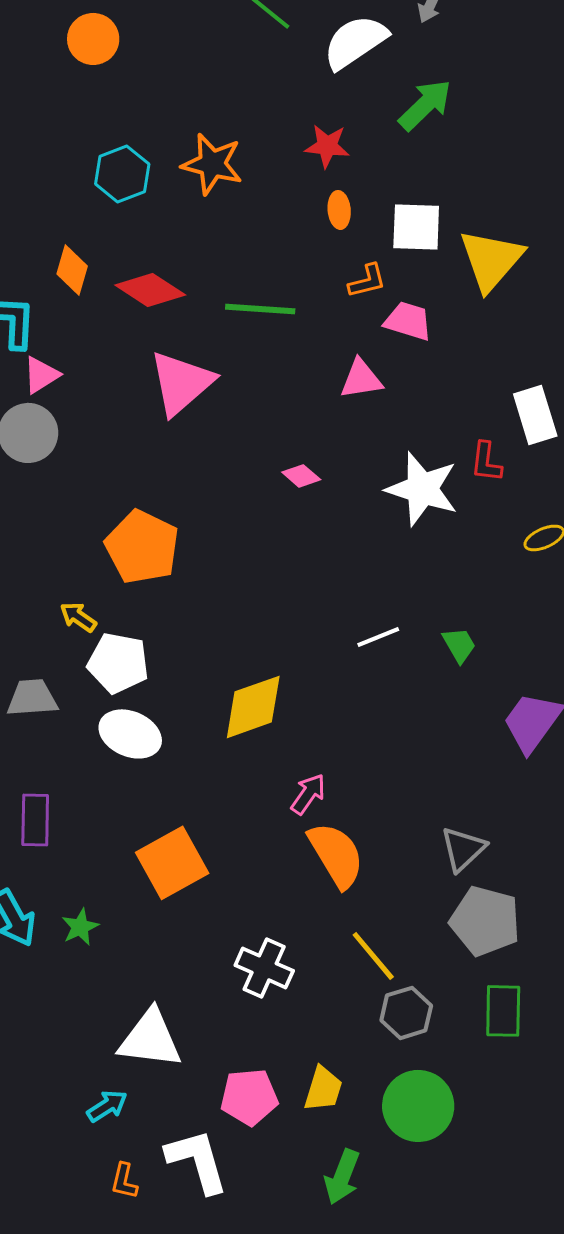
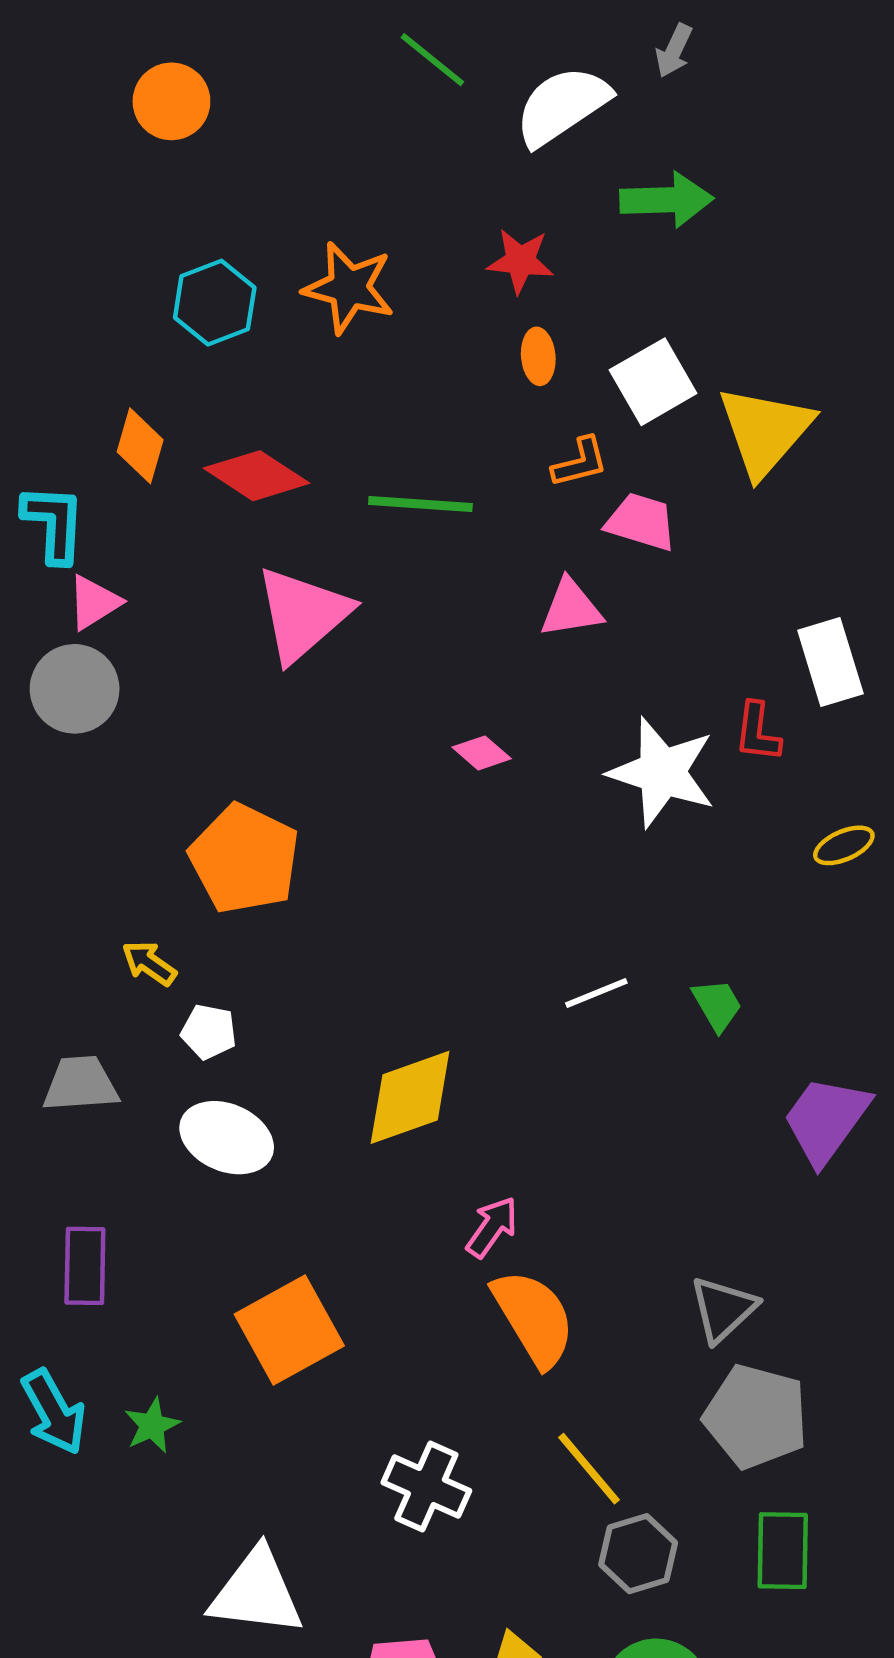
green arrow: (425, 105) -> (666, 200), turned 42
white square: (416, 227) -> (653, 382), turned -32
white pentagon: (118, 663) -> (209, 1032), size x0.6

